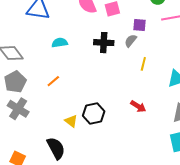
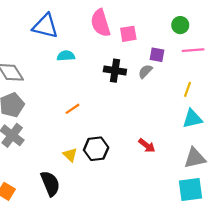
cyan semicircle: (60, 43) -> (66, 56), moved
yellow line: (143, 64) -> (188, 89), moved
orange line: (53, 81) -> (72, 109), moved

